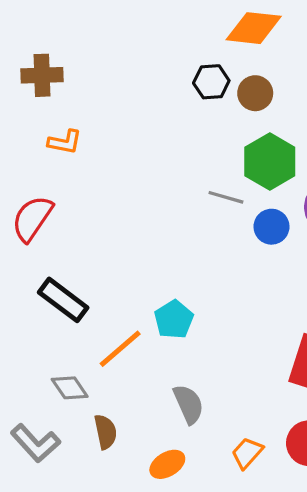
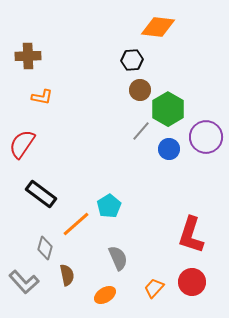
brown circle: (255, 93) -> (140, 90), moved
gray line: (226, 197) -> (141, 131), turned -65
gray diamond: (70, 388) -> (45, 248), turned 50

